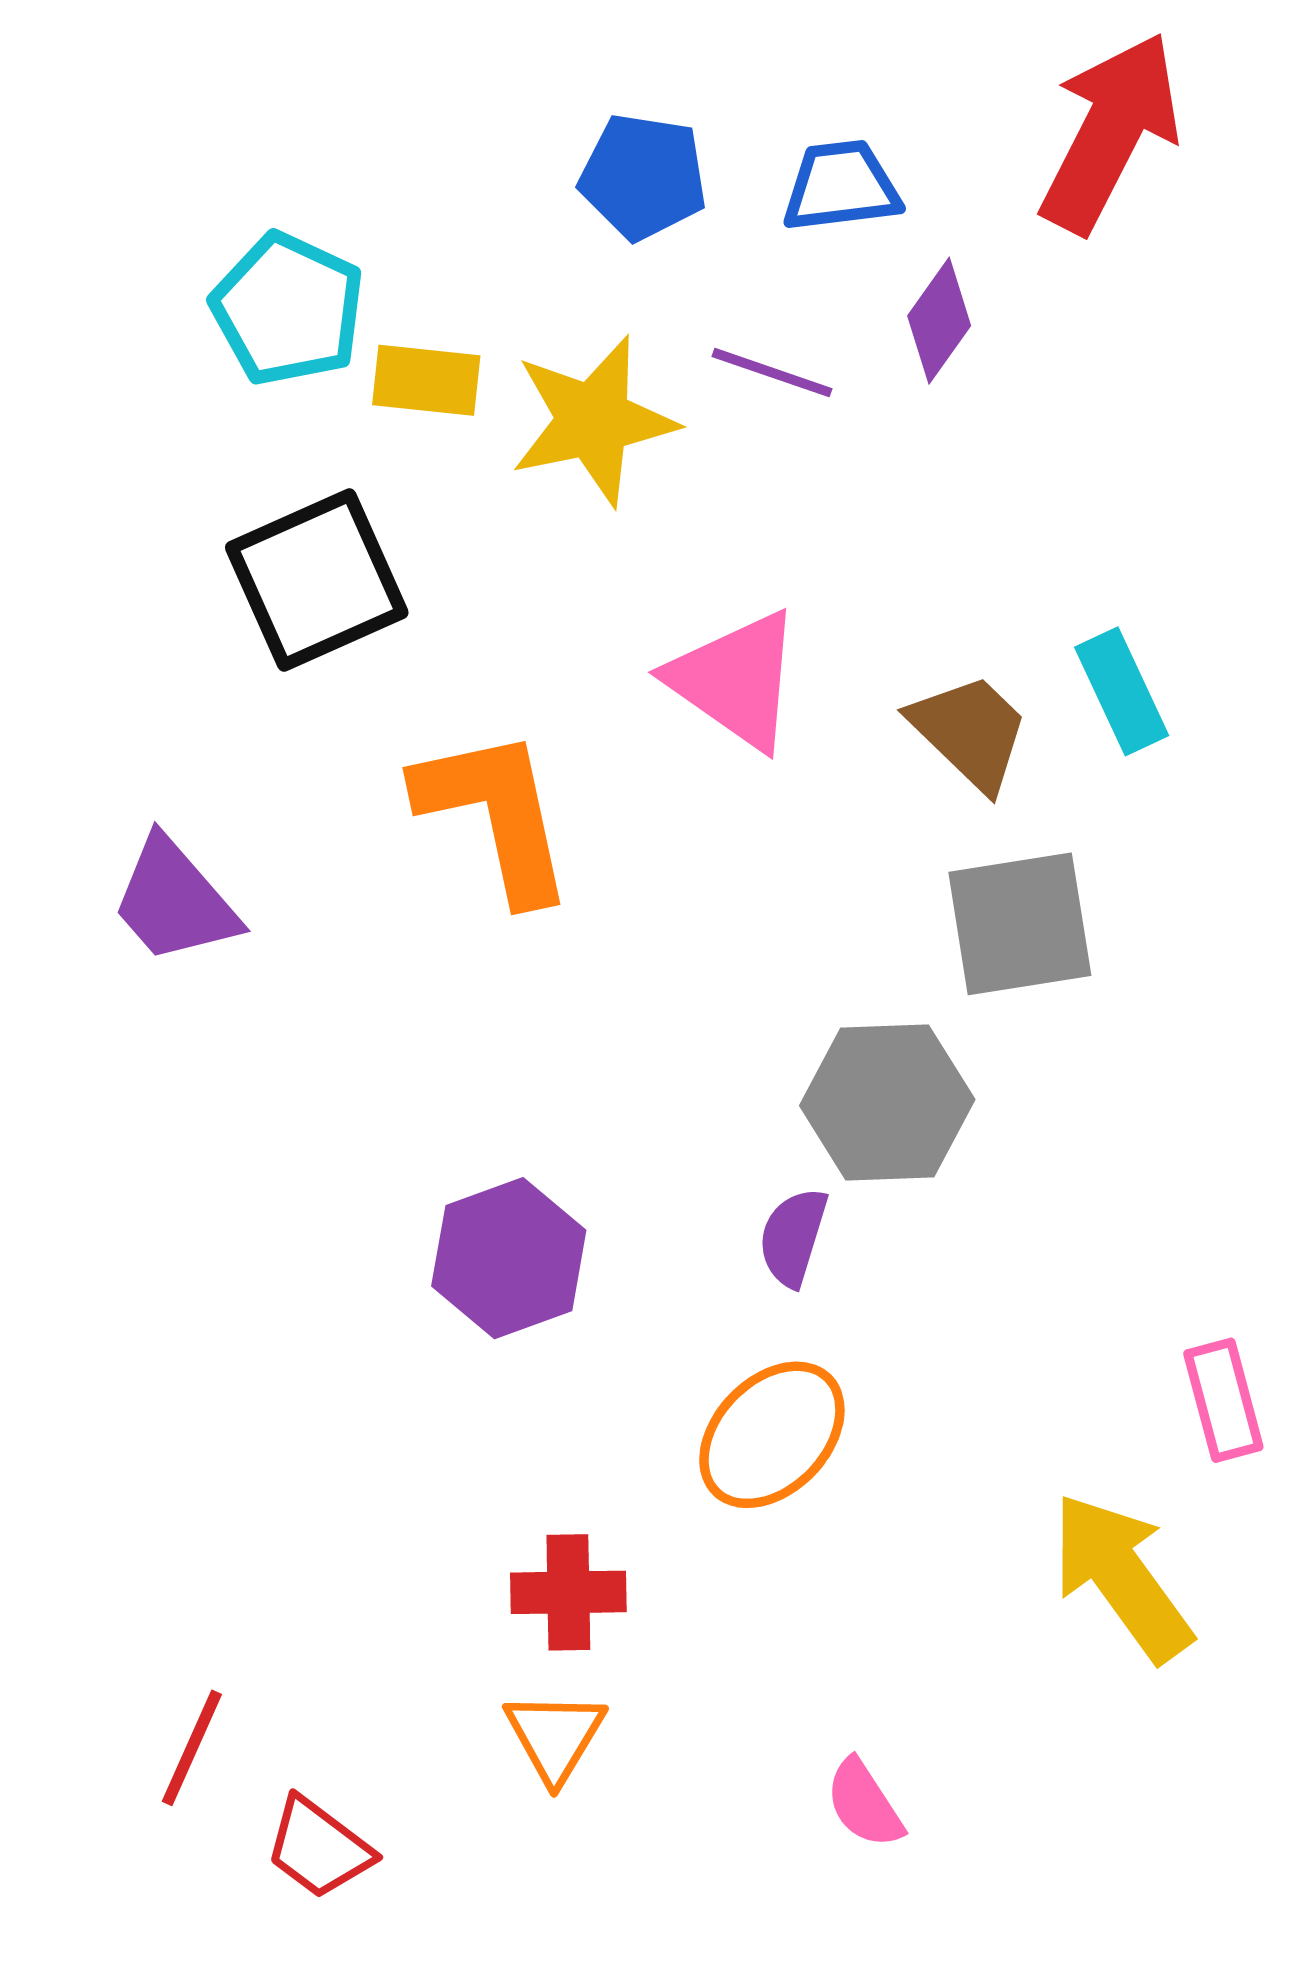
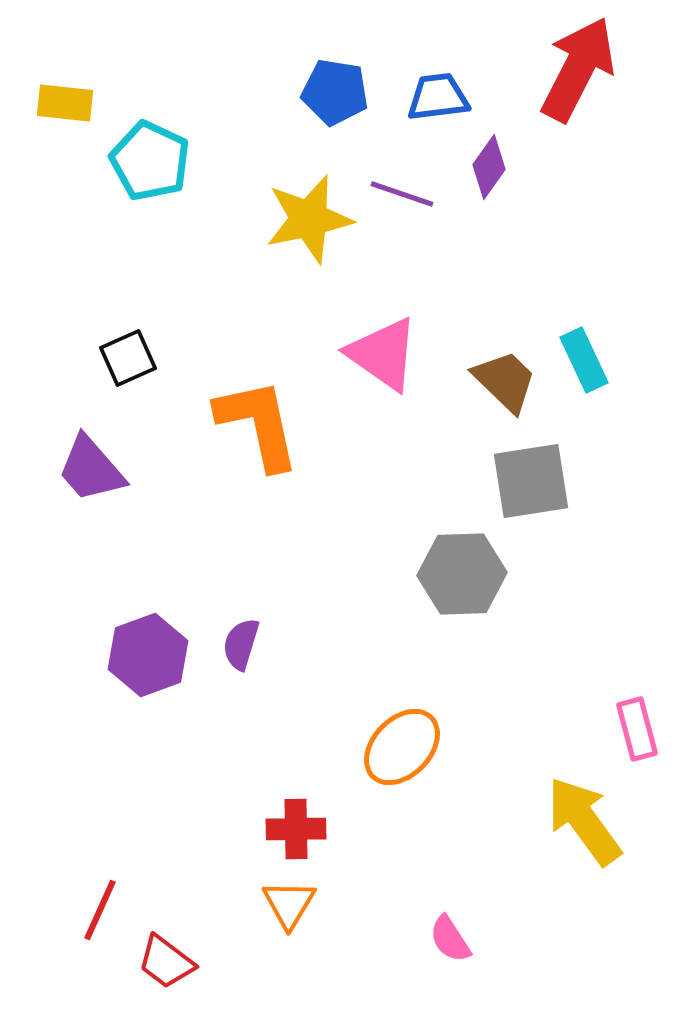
yellow rectangle: (426, 380) -> (65, 103), moved
black square: (317, 580) -> (128, 358), moved, size x0.6
purple semicircle: (793, 1237) -> (241, 644), moved
purple hexagon: (509, 1258) -> (148, 655), moved

